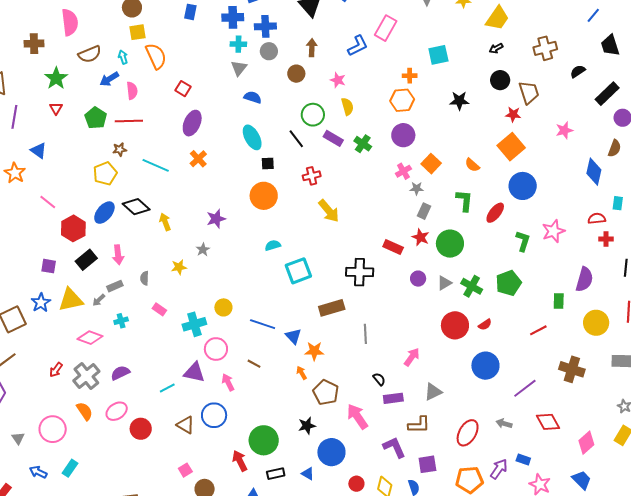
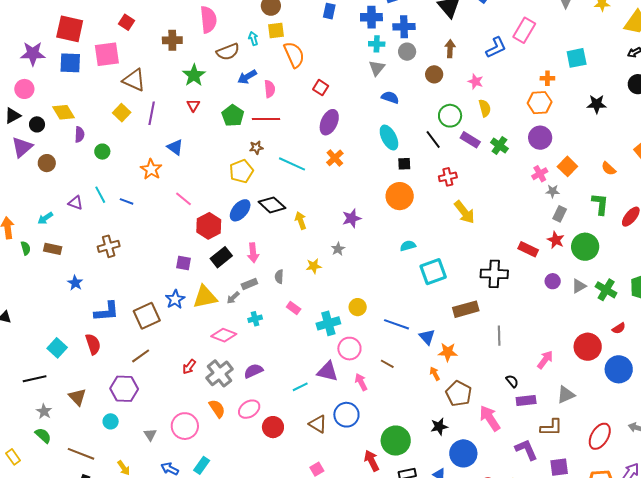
cyan arrow: (123, 57) -> (253, 39), moved
red circle: (455, 325) -> (588, 347), moved

